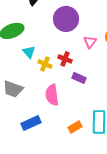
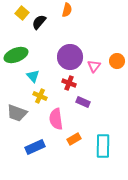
purple circle: (66, 19) -> (70, 57), moved
yellow cross: (45, 64) -> (40, 96), moved
orange rectangle: (75, 127) -> (74, 139), moved

